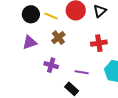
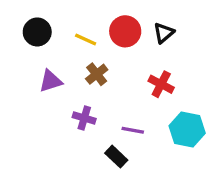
black circle: (31, 14) -> (37, 32), moved
red cross: (99, 43) -> (161, 84), turned 35

